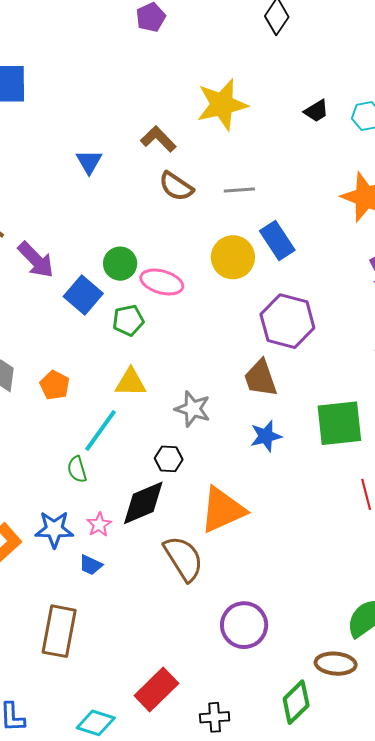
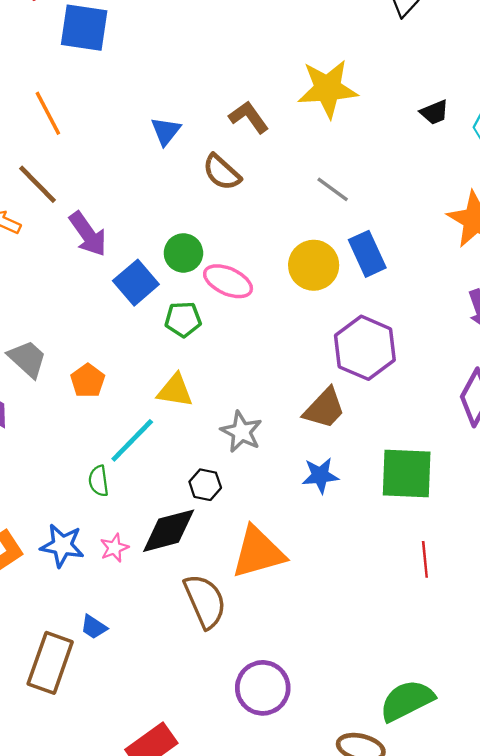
brown semicircle: (176, 186) -> (222, 172), moved
gray line: (239, 190) -> (333, 189), turned 32
brown trapezoid: (261, 378) -> (324, 408), turned -126
blue trapezoid: (91, 565) -> (94, 627), moved

